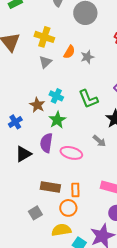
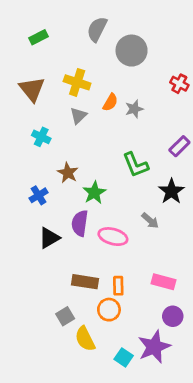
cyan cross: (56, 96) -> (41, 137), moved
yellow semicircle: (61, 230) -> (85, 339), moved, turned -108

